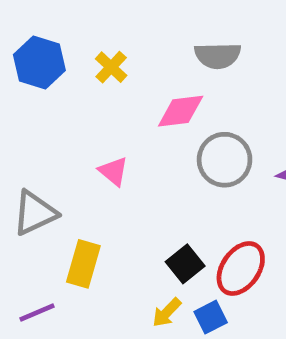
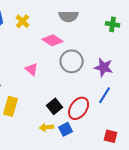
pink diamond: (181, 111) -> (53, 40), turned 40
pink triangle: (113, 171) -> (32, 69), moved
yellow arrow: (167, 312) -> (47, 127), turned 40

